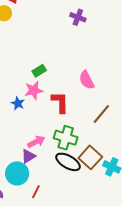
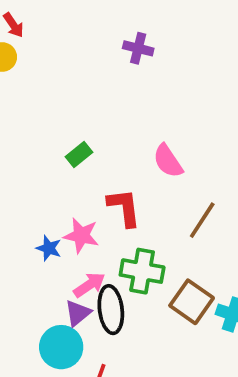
pink star: (34, 90) -> (81, 235), moved, turned 30
blue star: (18, 103) -> (49, 248), moved
black ellipse: (68, 162) -> (111, 310), moved, turned 60

